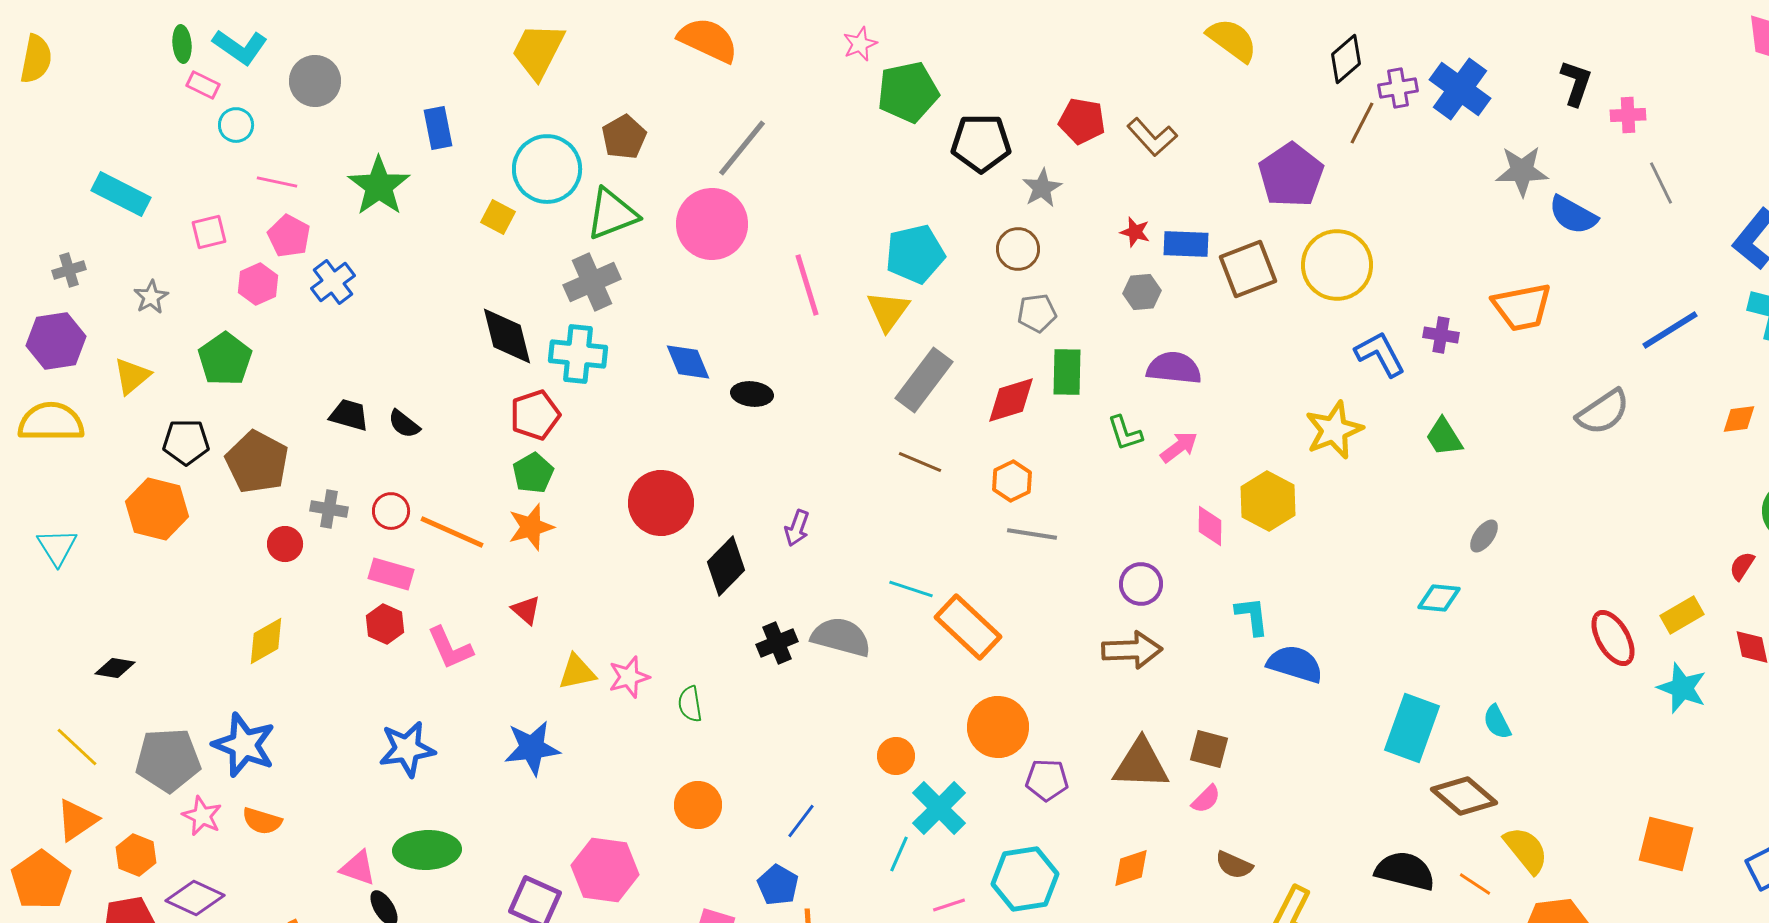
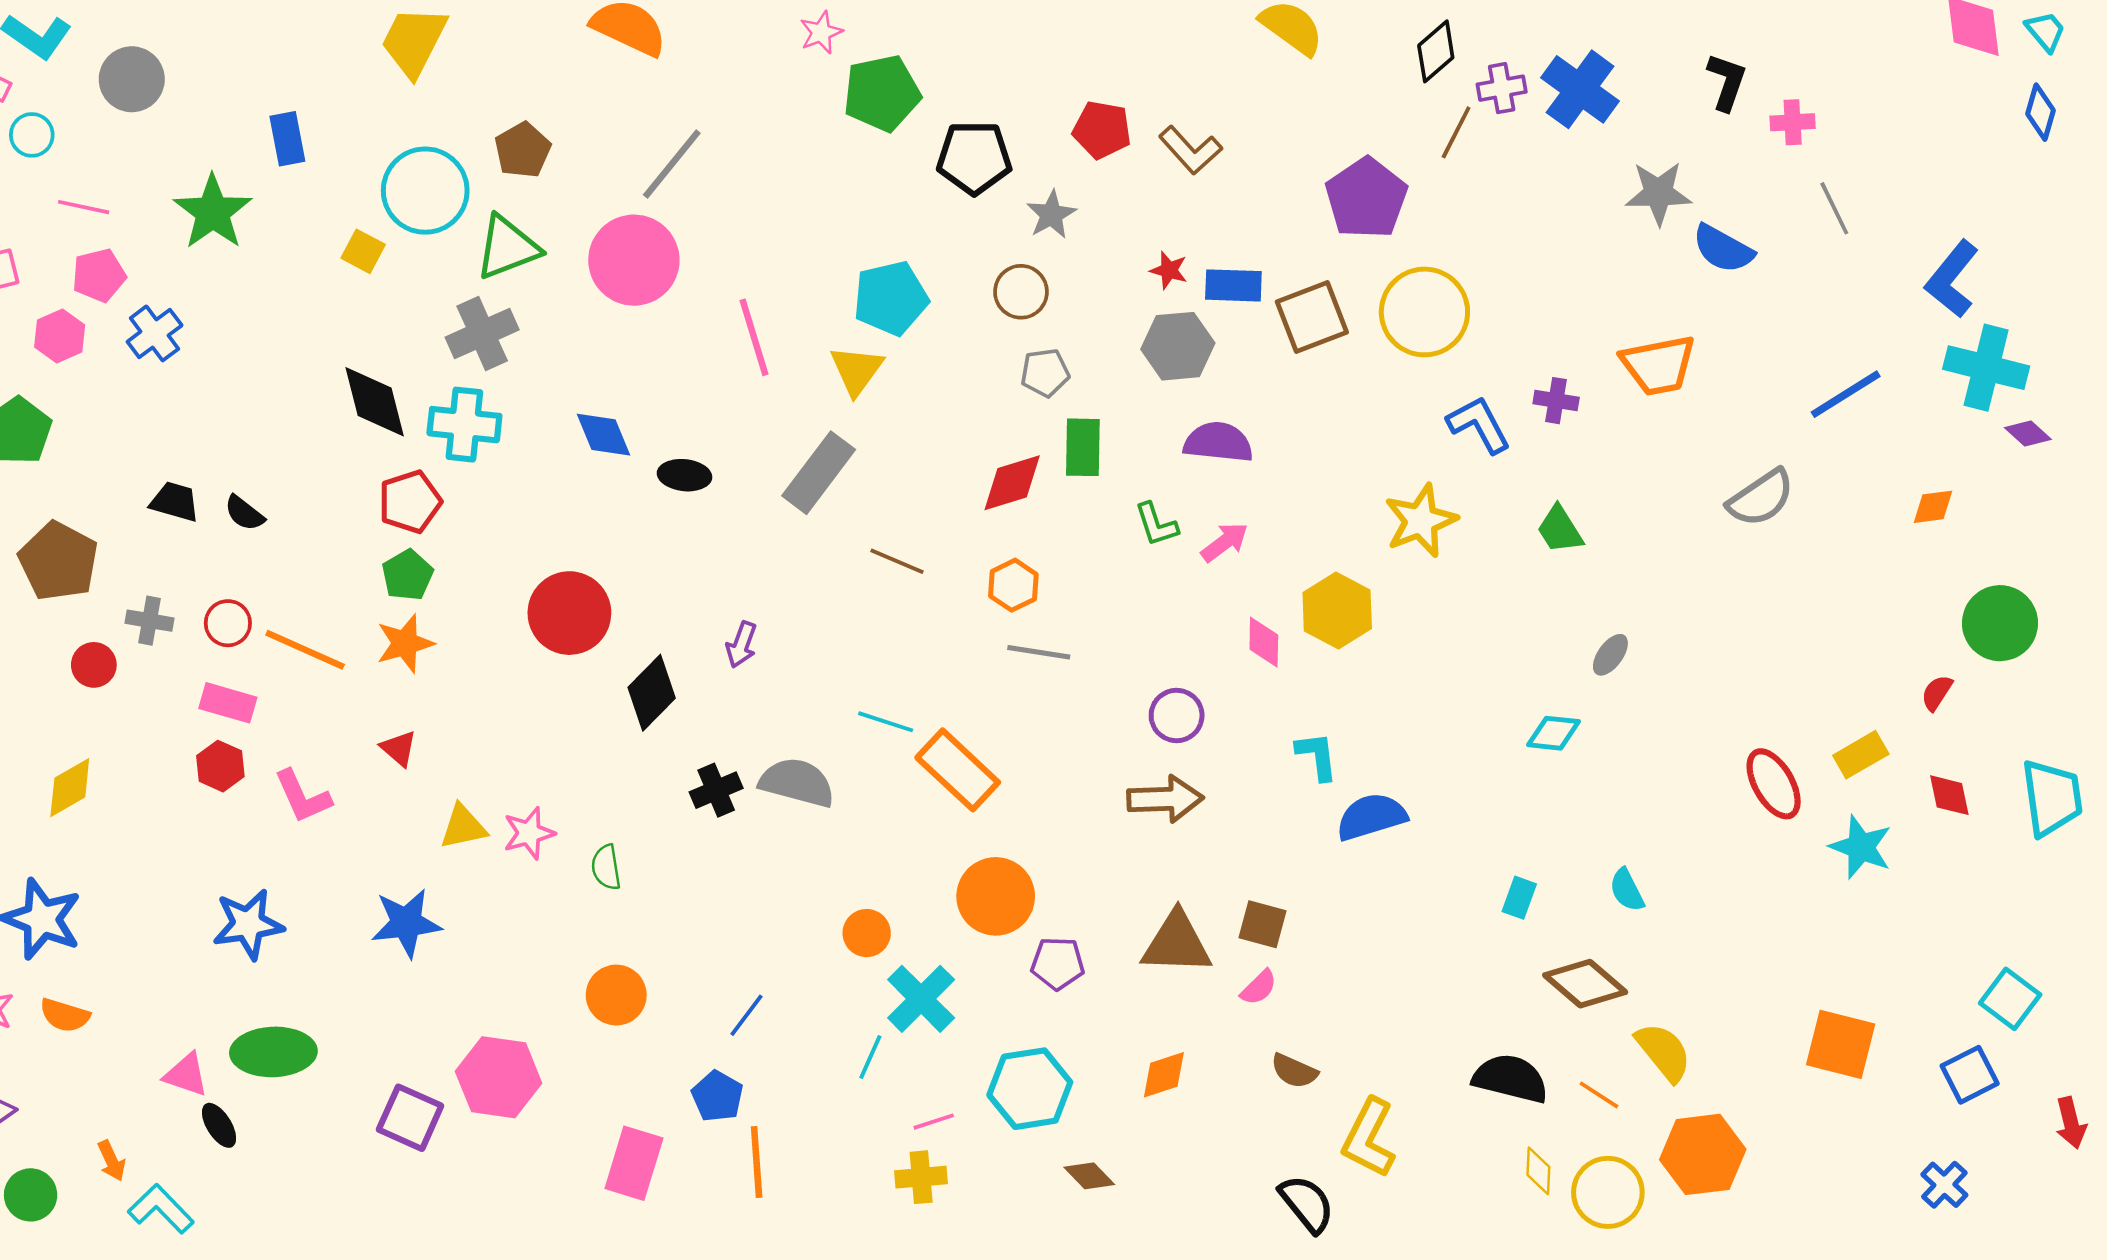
pink pentagon: (289, 236) -> (99, 275), turned 30
gray hexagon: (1142, 292) -> (1178, 346), size x1.5
gray rectangle: (924, 380) -> (819, 473), moved
blue semicircle: (1295, 664) -> (1371, 817), turned -34
cyan rectangle: (1412, 728) -> (1519, 898), size x0.5

